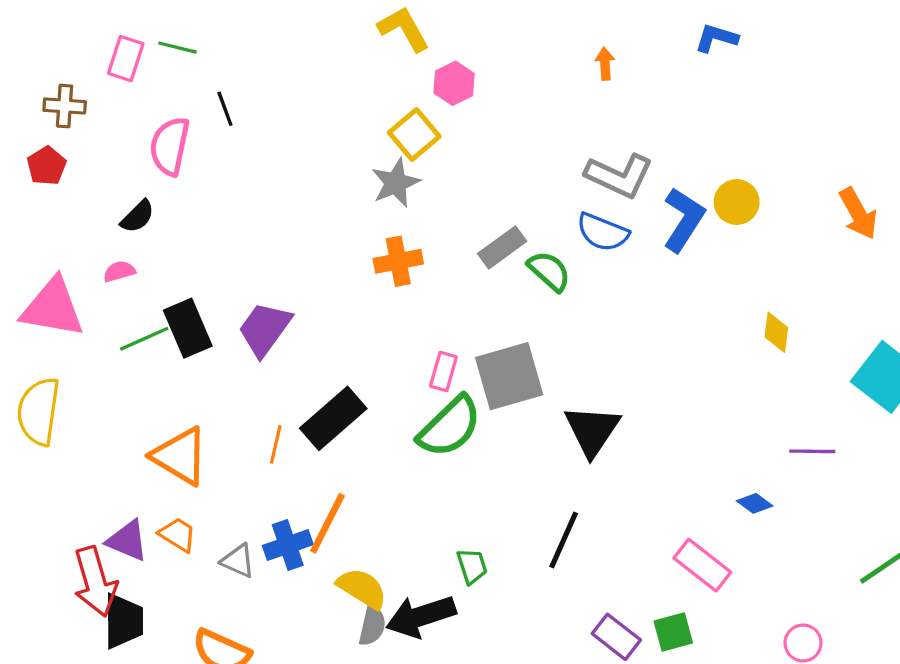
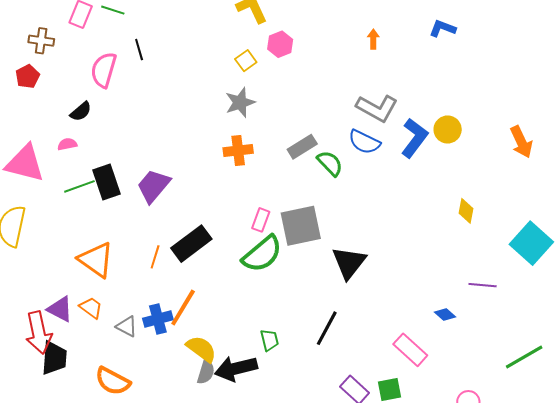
yellow square: (414, 134) -> (246, 61), moved, size x0.7

